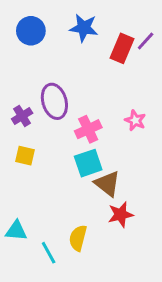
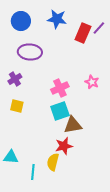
purple ellipse: (54, 101) -> (30, 52), moved, turned -70
brown triangle: (107, 184) -> (73, 125), turned -48
red star: (121, 214) -> (64, 146), moved
cyan line: (49, 253) -> (33, 172), turned 35

